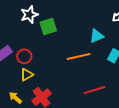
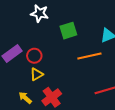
white star: (29, 15) -> (40, 13), turned 30
green square: (48, 26) -> (68, 31), moved

